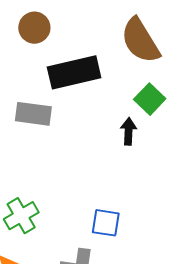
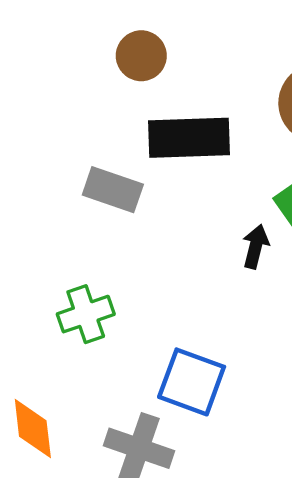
green cross: (21, 216) -> (86, 314), moved
blue square: (106, 223) -> (192, 382), size x1.4

